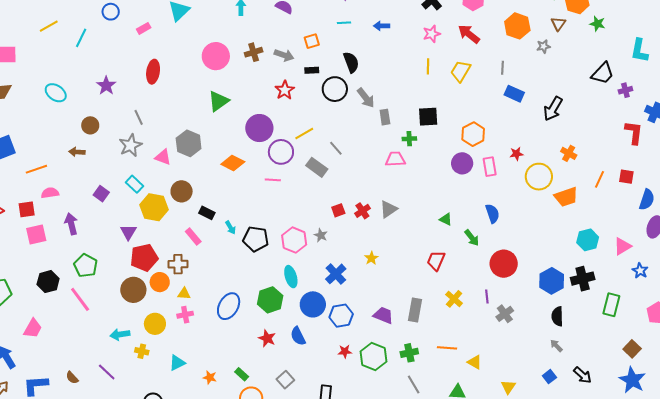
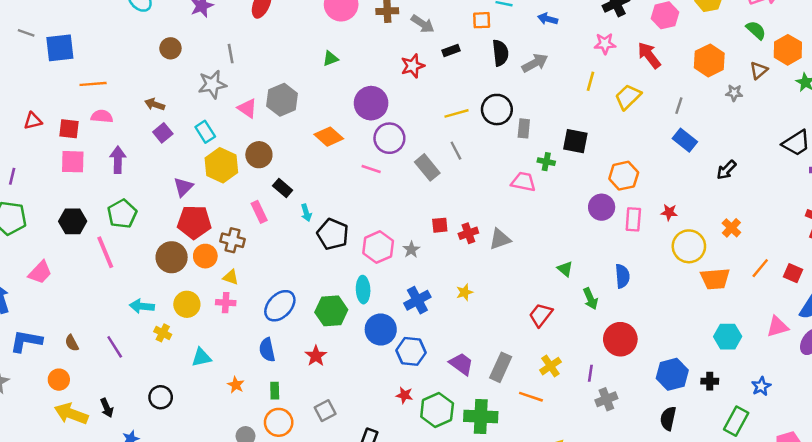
orange square: (312, 41) -> (482, 20), moved
black rectangle: (312, 70) -> (451, 50), turned -32
black circle: (335, 89) -> (497, 110), moved
gray arrow: (366, 98) -> (535, 63), moved, turned -95
green triangle: (218, 101) -> (330, 59), size x0.6
black arrow: (553, 109) -> (726, 170), size x0.7
yellow line: (304, 133) -> (456, 113), moved
brown arrow: (77, 152) -> (155, 104), moved
pink triangle: (622, 246) -> (778, 327), moved
blue star: (640, 271) -> (761, 386), moved
black cross: (583, 279) -> (710, 381), size x0.6
blue semicircle: (298, 336) -> (267, 350), moved
orange line: (447, 348) -> (531, 397), moved
green cross: (409, 353) -> (481, 417), size x1.5
green rectangle: (242, 374) -> (275, 391), turned 32

